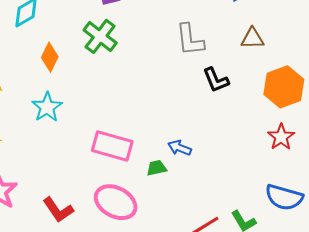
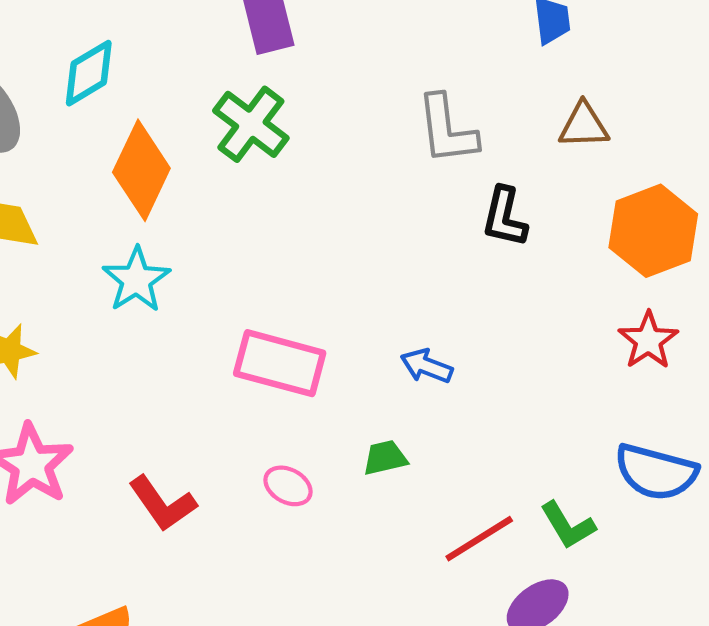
orange diamond: (50, 57) -> (141, 170), size x1.5
black L-shape: (216, 80) -> (505, 217), turned 36
green trapezoid: (157, 168) -> (385, 458), moved
pink ellipse: (116, 202) -> (288, 486), size x0.5

